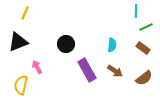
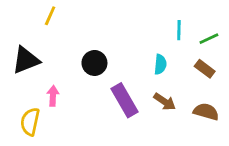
cyan line: (136, 11) -> (179, 30), moved
yellow line: (25, 13) -> (50, 16), moved
pink arrow: (37, 67) -> (53, 96), turned 32
brown semicircle: (144, 78) -> (206, 112), turned -126

